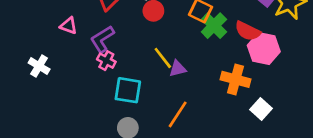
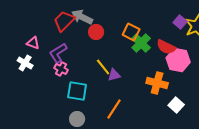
white cross: (39, 66) -> (25, 63), moved

